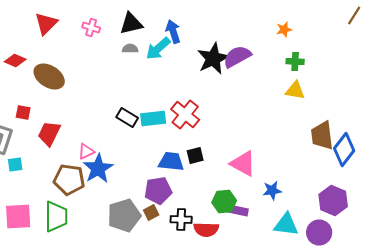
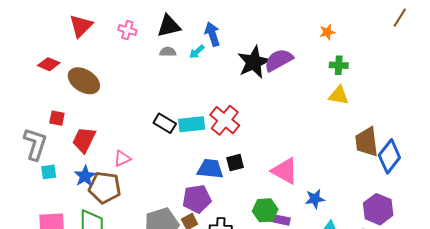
cyan arrow: (158, 48) -> (197, 52), size x0.6
blue star: (98, 168) -> (85, 176), moved, size x0.7

